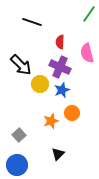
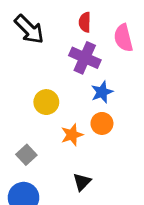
black arrow: (21, 65) -> (29, 29), moved
yellow circle: (40, 84) -> (46, 102), moved
blue star: (62, 90) -> (102, 92), moved

